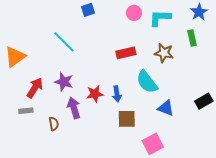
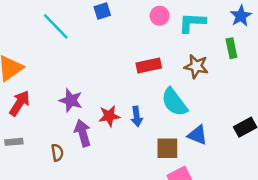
cyan line: (64, 42) -> (56, 26), moved
red arrow: (35, 88) -> (20, 103), moved
gray rectangle: (26, 111) -> (14, 142), moved
brown square: (127, 119) -> (167, 148), moved

